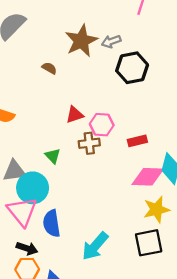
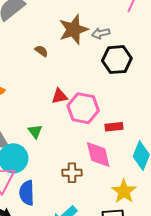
pink hexagon: (102, 125) -> (83, 108), size x1.4
brown cross: (89, 143) -> (72, 173), moved
pink diamond: (148, 177) -> (98, 155), moved, turned 68
yellow star: (156, 210) -> (124, 191), turned -30

